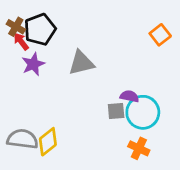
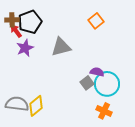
brown cross: (16, 27) -> (12, 20), turned -32
orange square: (160, 35) -> (96, 21), moved
gray square: (116, 111) -> (87, 83), turned -32

